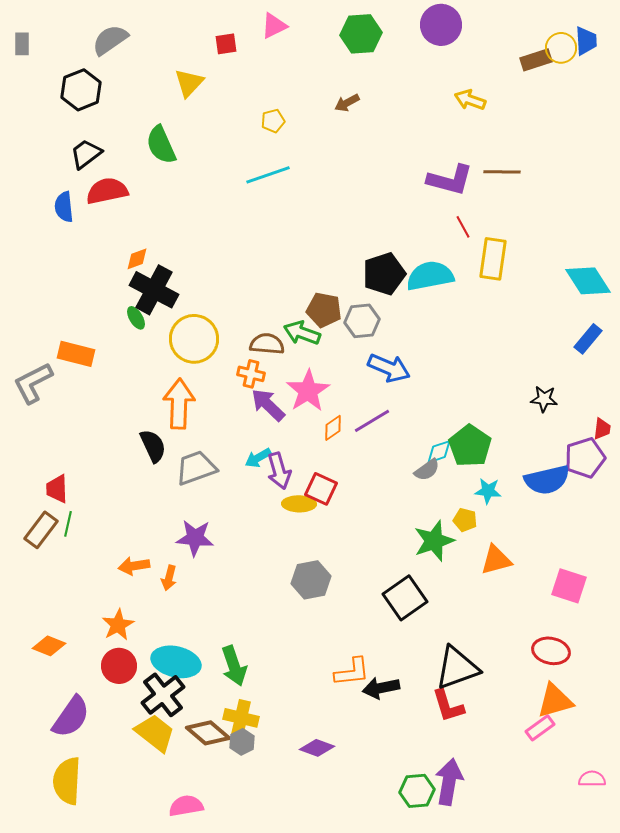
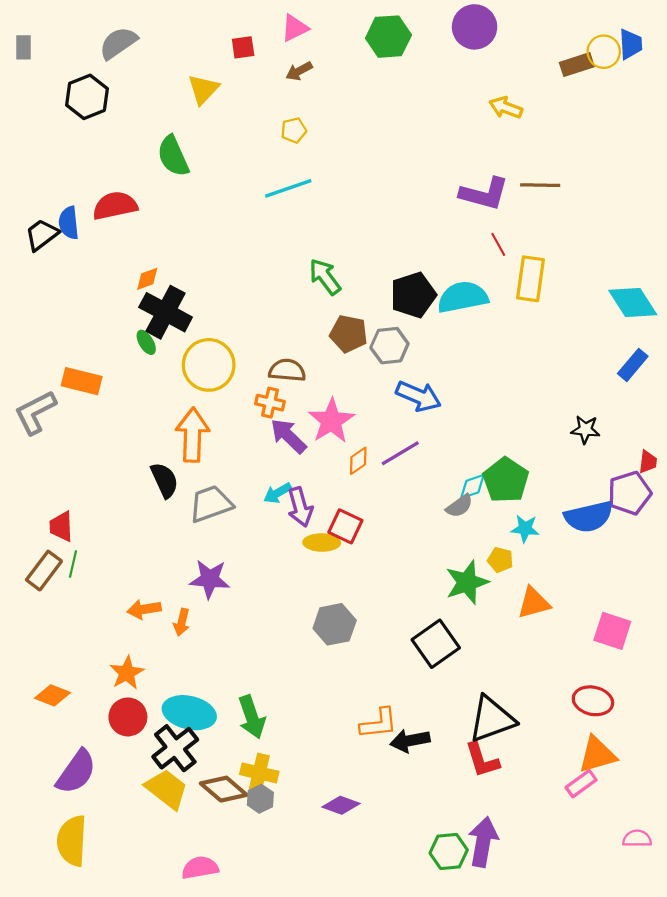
brown arrow: (347, 103) -> (299, 71), moved
black trapezoid: (86, 154) -> (42, 235), moved
green arrow: (302, 333) -> (325, 277), moved, turned 33

